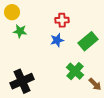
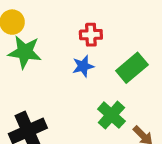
green star: (20, 31) -> (25, 52), size x1.5

